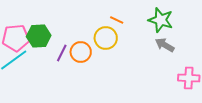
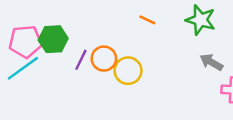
yellow circle: (106, 38) -> (128, 71), moved
gray arrow: (165, 45) -> (211, 62), moved

